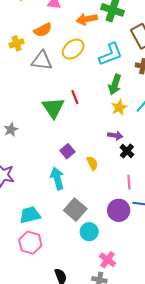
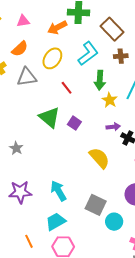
red line: (75, 97) -> (67, 88), moved
purple square: (67, 151) -> (74, 123), moved
yellow semicircle: (92, 163) -> (99, 158), size x1.6
cyan arrow: (57, 178) -> (58, 191), moved

